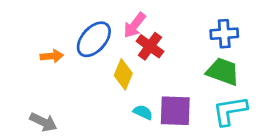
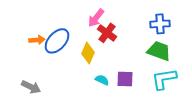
blue ellipse: (94, 39) -> (57, 41), moved
purple square: (175, 111) -> (125, 79), size x0.7

